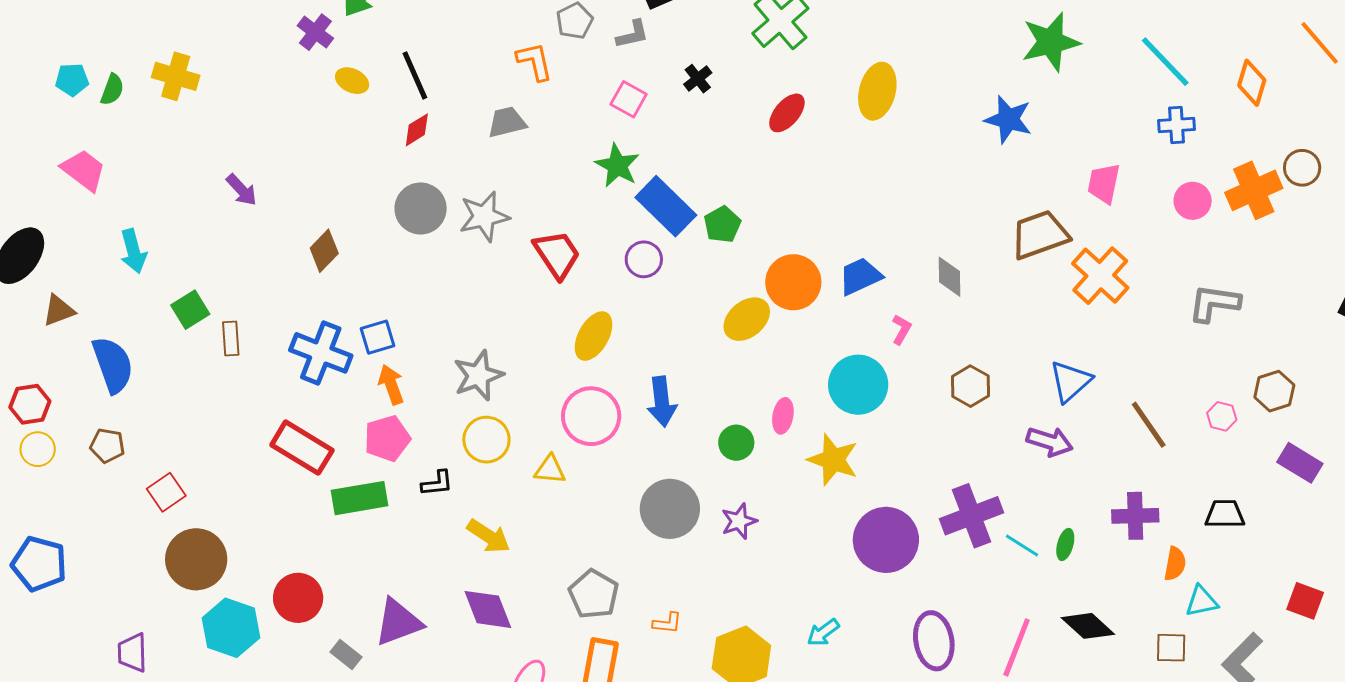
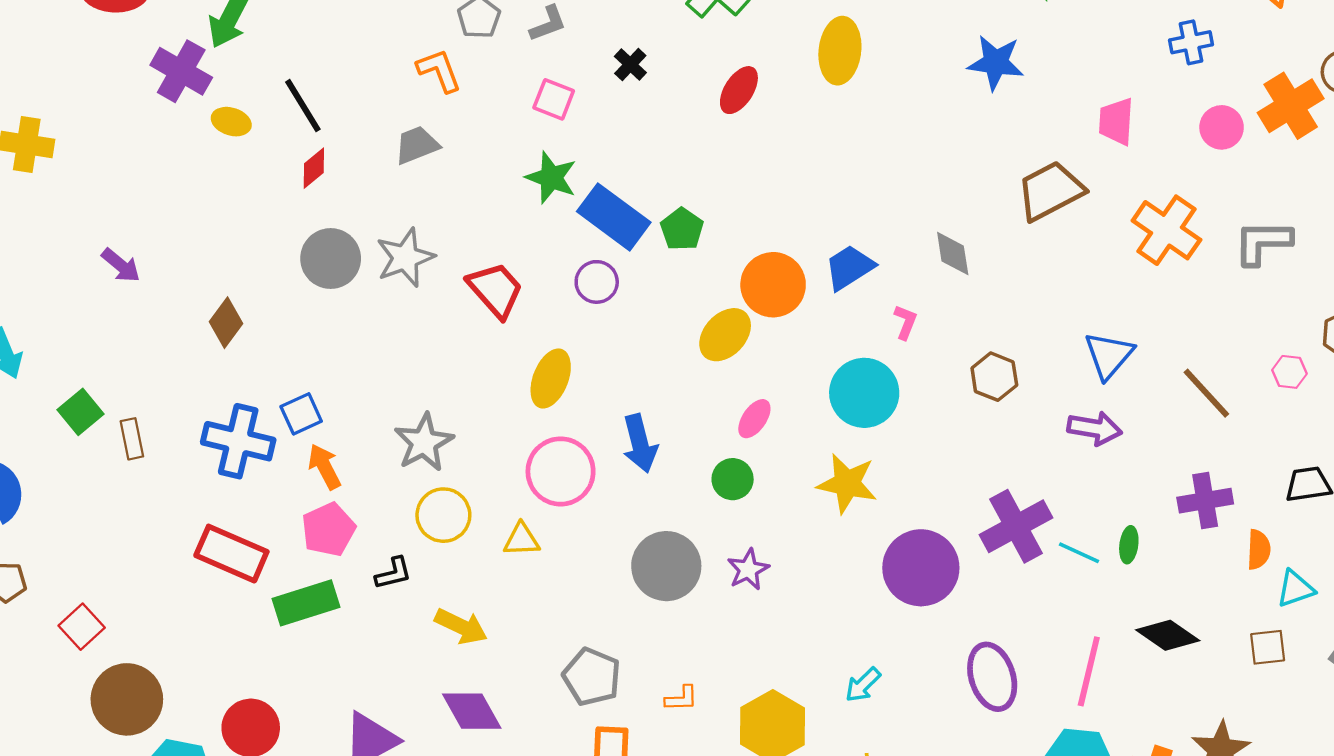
purple cross: (315, 32) -> (181, 71), size x1.4
orange cross: (1100, 276) -> (1166, 230), moved
pink ellipse: (783, 416) -> (754, 419), moved, turned 32

